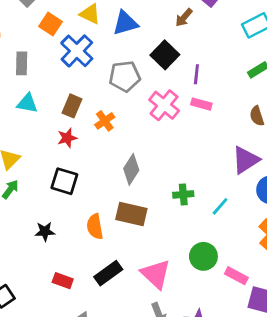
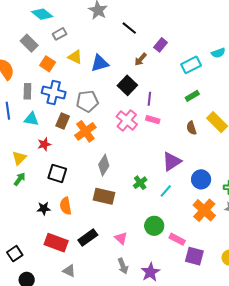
blue cross: (77, 51) -> (54, 92), moved, turned -30
gray pentagon: (125, 76) -> (87, 101), moved
orange cross: (105, 121) -> (85, 131), size x1.5
red star: (67, 138) -> (44, 144), moved
purple triangle: (246, 160) -> (172, 161), moved
green cross: (183, 194) -> (140, 183), turned -32
orange semicircle: (95, 227) -> (66, 206), moved
pink triangle: (156, 274) -> (121, 238), size x0.6
red rectangle: (63, 281) -> (56, 243), size x1.6

